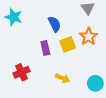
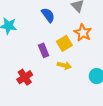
blue semicircle: (55, 24) -> (48, 15), moved
yellow arrow: (63, 78) -> (64, 65), moved

